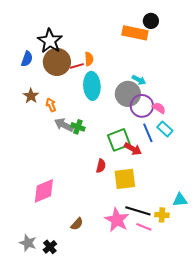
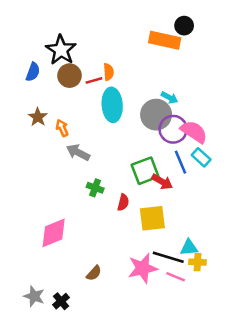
brown circle: (57, 62) -> (70, 76), size x0.7
pink semicircle: (159, 108) -> (194, 132), size x1.6
green cross: (78, 127) -> (95, 188), moved
cyan triangle: (180, 200) -> (189, 248), moved
pink star: (117, 220) -> (143, 268), turned 30

